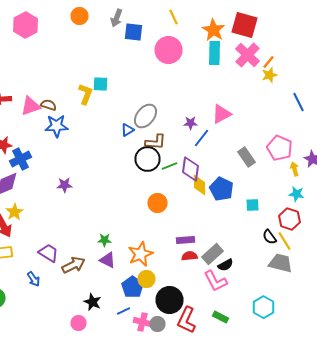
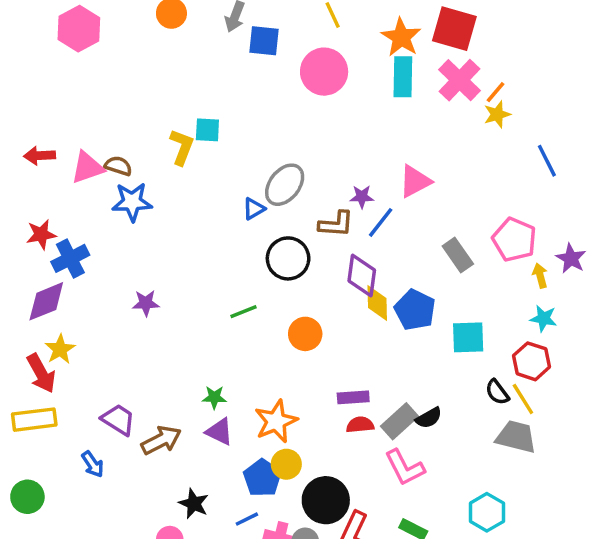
brown L-shape: (156, 142) -> (336, 224), moved
green line: (170, 166) -> (243, 312), moved
cyan square: (252, 205) -> (468, 337), size x1.5
black semicircle: (226, 265) -> (429, 418), moved

